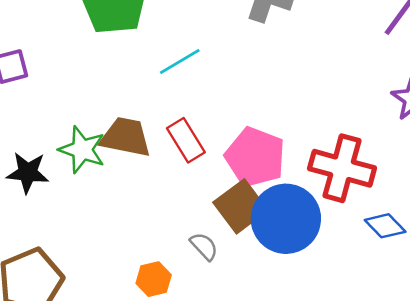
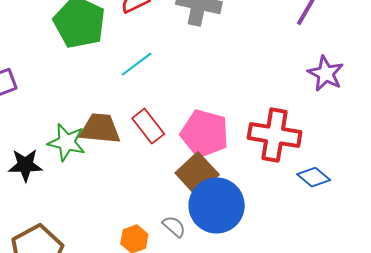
blue circle: (286, 219) -> (217, 206), moved
gray semicircle: (204, 246) -> (174, 226), moved

